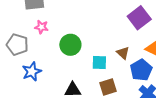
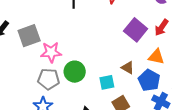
pink star: (41, 27) -> (51, 52), moved, size x1.5
gray pentagon: (17, 45) -> (49, 79), moved

